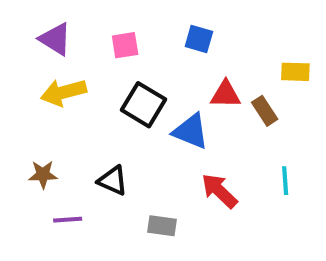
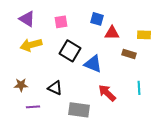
red triangle: (226, 94) -> (112, 33), moved
brown rectangle: (265, 111) -> (129, 54), turned -40
gray rectangle: (162, 226) -> (79, 110), size x1.5

